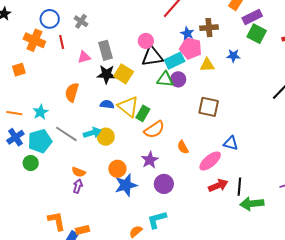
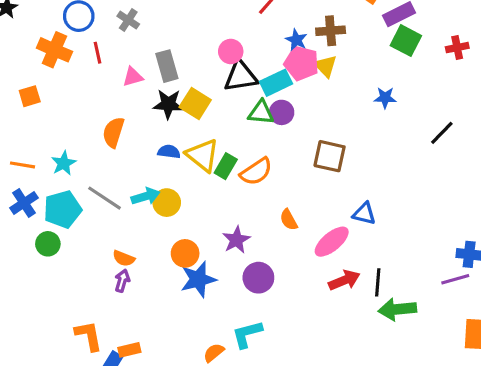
blue star: (233, 56) -> (385, 98), moved
yellow triangle: (207, 65) -> (325, 66), moved, turned 49
orange semicircle: (154, 130) -> (256, 172), moved

